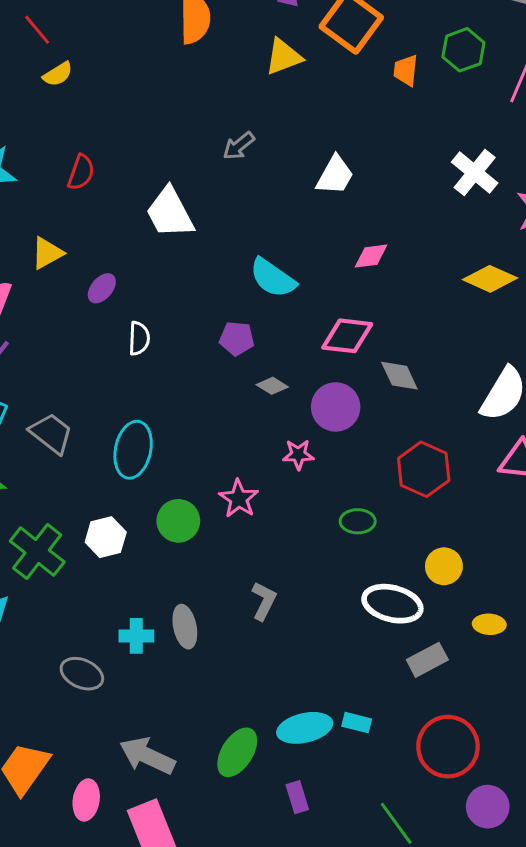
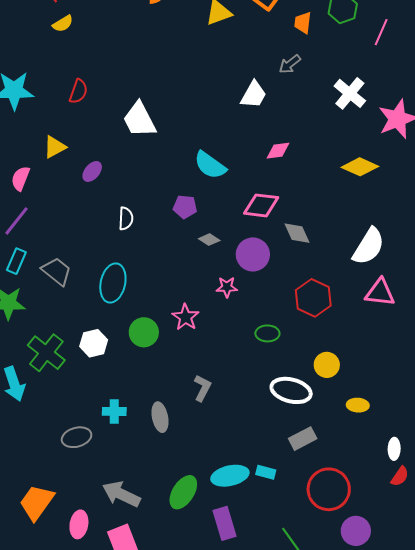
gray arrow: (239, 146) -> (290, 64), moved
white semicircle: (139, 338) -> (126, 218), moved
gray ellipse: (185, 627) -> (160, 417), moved
gray rectangle: (427, 660) -> (303, 439), moved
gray ellipse: (82, 674) -> (77, 437), turned -40
purple rectangle: (297, 797) -> (224, 523), size x1.5

